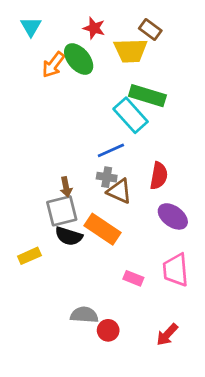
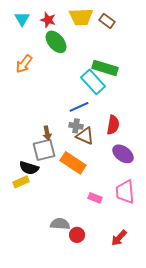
red star: (94, 28) -> (48, 20), moved
yellow trapezoid: (131, 51) -> (81, 17), moved
orange arrow: (53, 65) -> (24, 64), moved
black semicircle: (69, 236) -> (29, 168), moved

